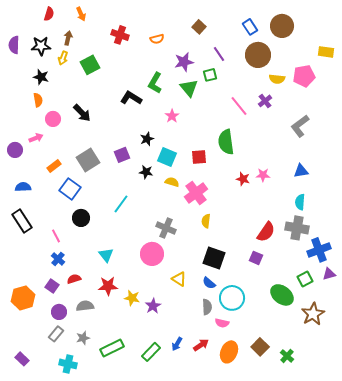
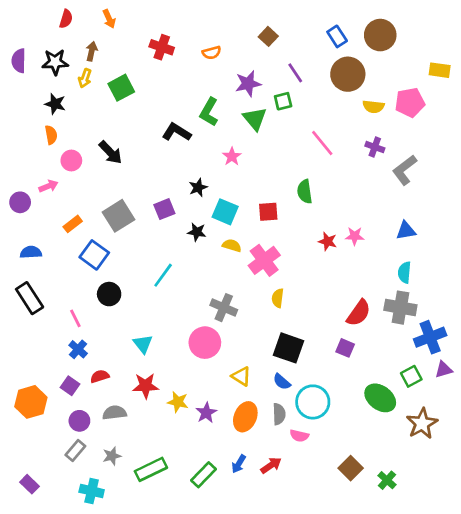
purple cross: (265, 101) -> (375, 147), moved, turned -32
green semicircle: (226, 142) -> (305, 192), size x0.7
orange ellipse: (229, 352) -> (245, 417), moved

